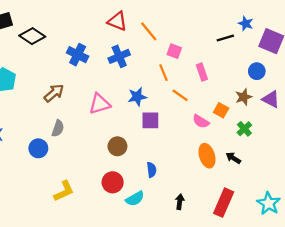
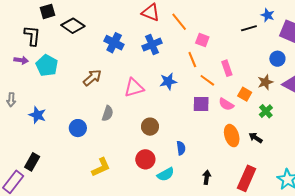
pink rectangle: (202, 72) -> (227, 68), moved
purple square: (150, 120) -> (201, 104), moved
gray semicircle: (58, 128) -> (108, 113), moved

